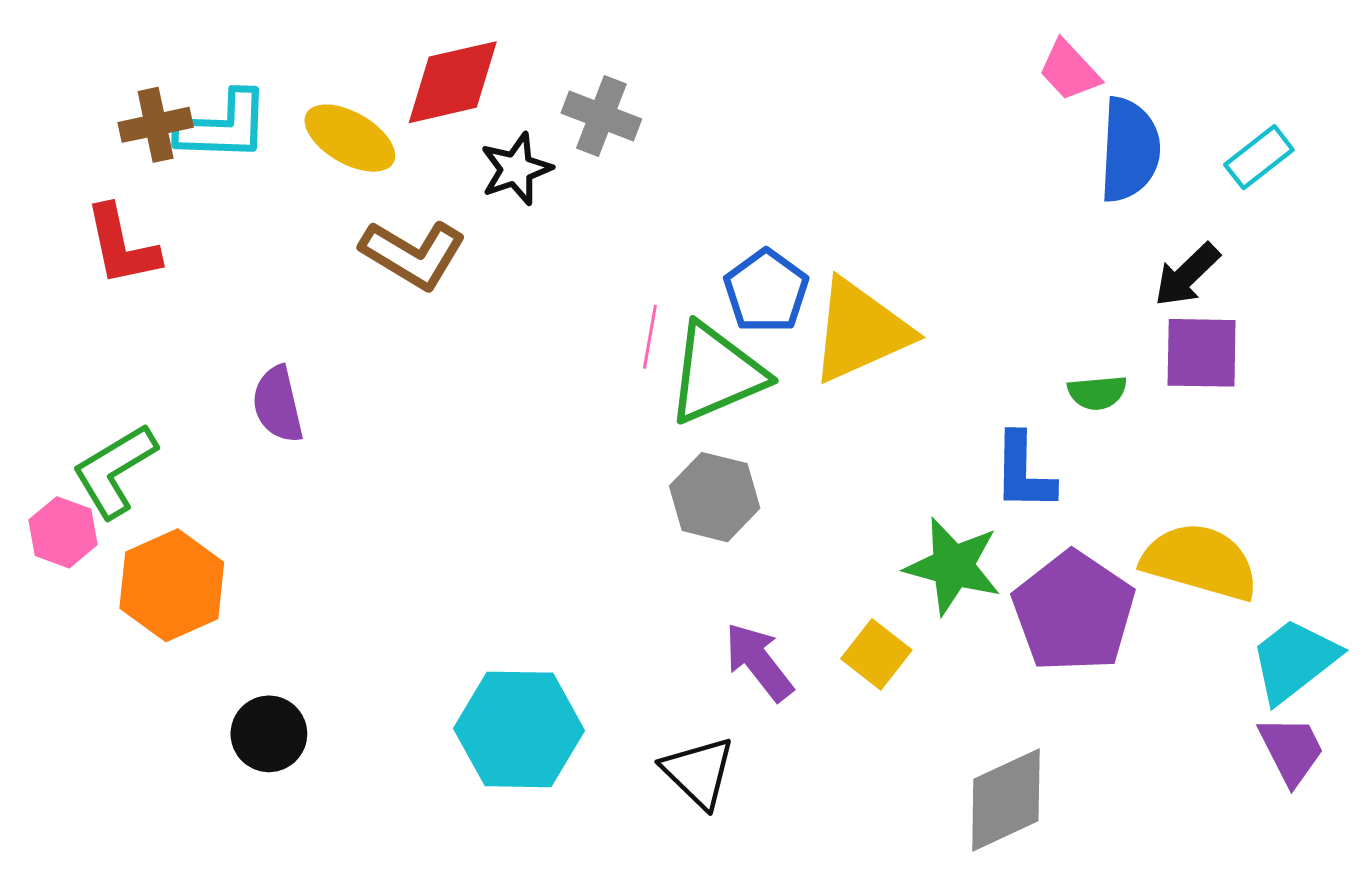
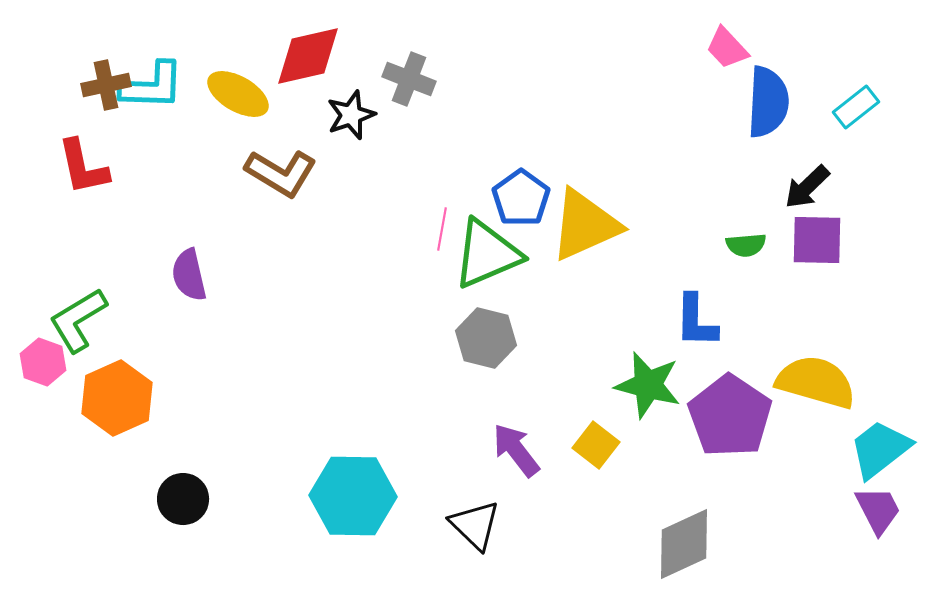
green semicircle: (1097, 393) -> (746, 245), moved

